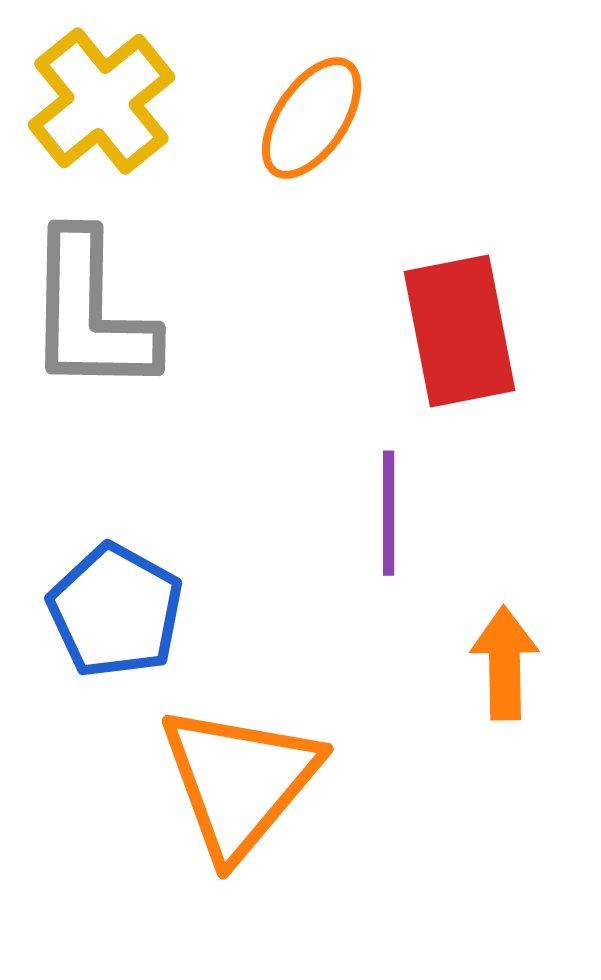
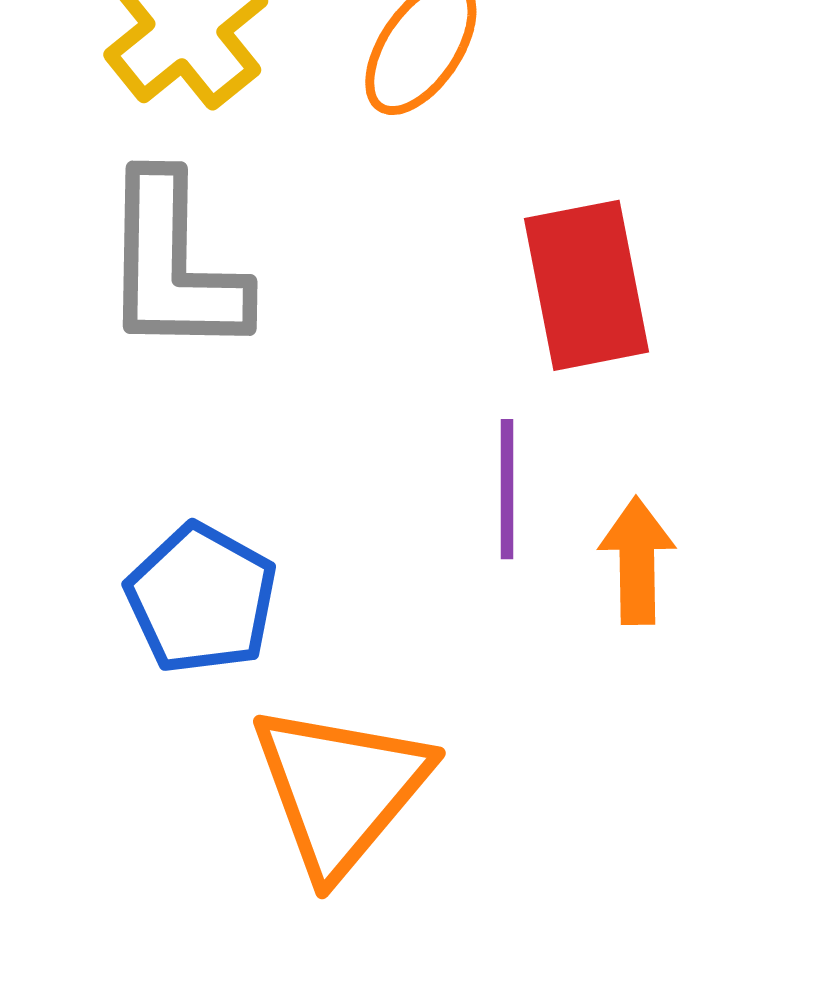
orange arrow: (505, 663) -> (637, 561), moved

